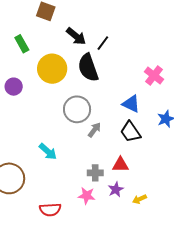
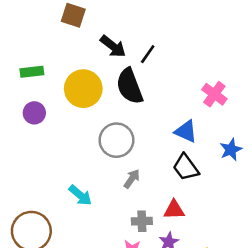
green rectangle: (22, 44) -> (32, 72), moved, turned -66
gray arrow: (94, 130) -> (132, 179), moved

